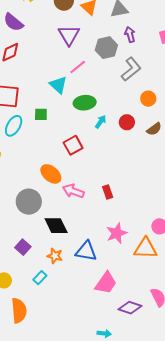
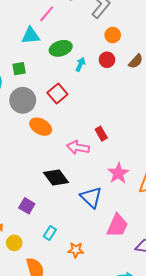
cyan triangle: (58, 85) -> (31, 36), turned -36
orange circle: (148, 99) -> (113, 35), moved
pink arrow: (73, 191) -> (78, 147), moved
gray circle: (29, 202) -> (23, 100), moved
blue triangle: (86, 251) -> (91, 197), turned 45
orange star: (55, 256) -> (76, 250), moved

